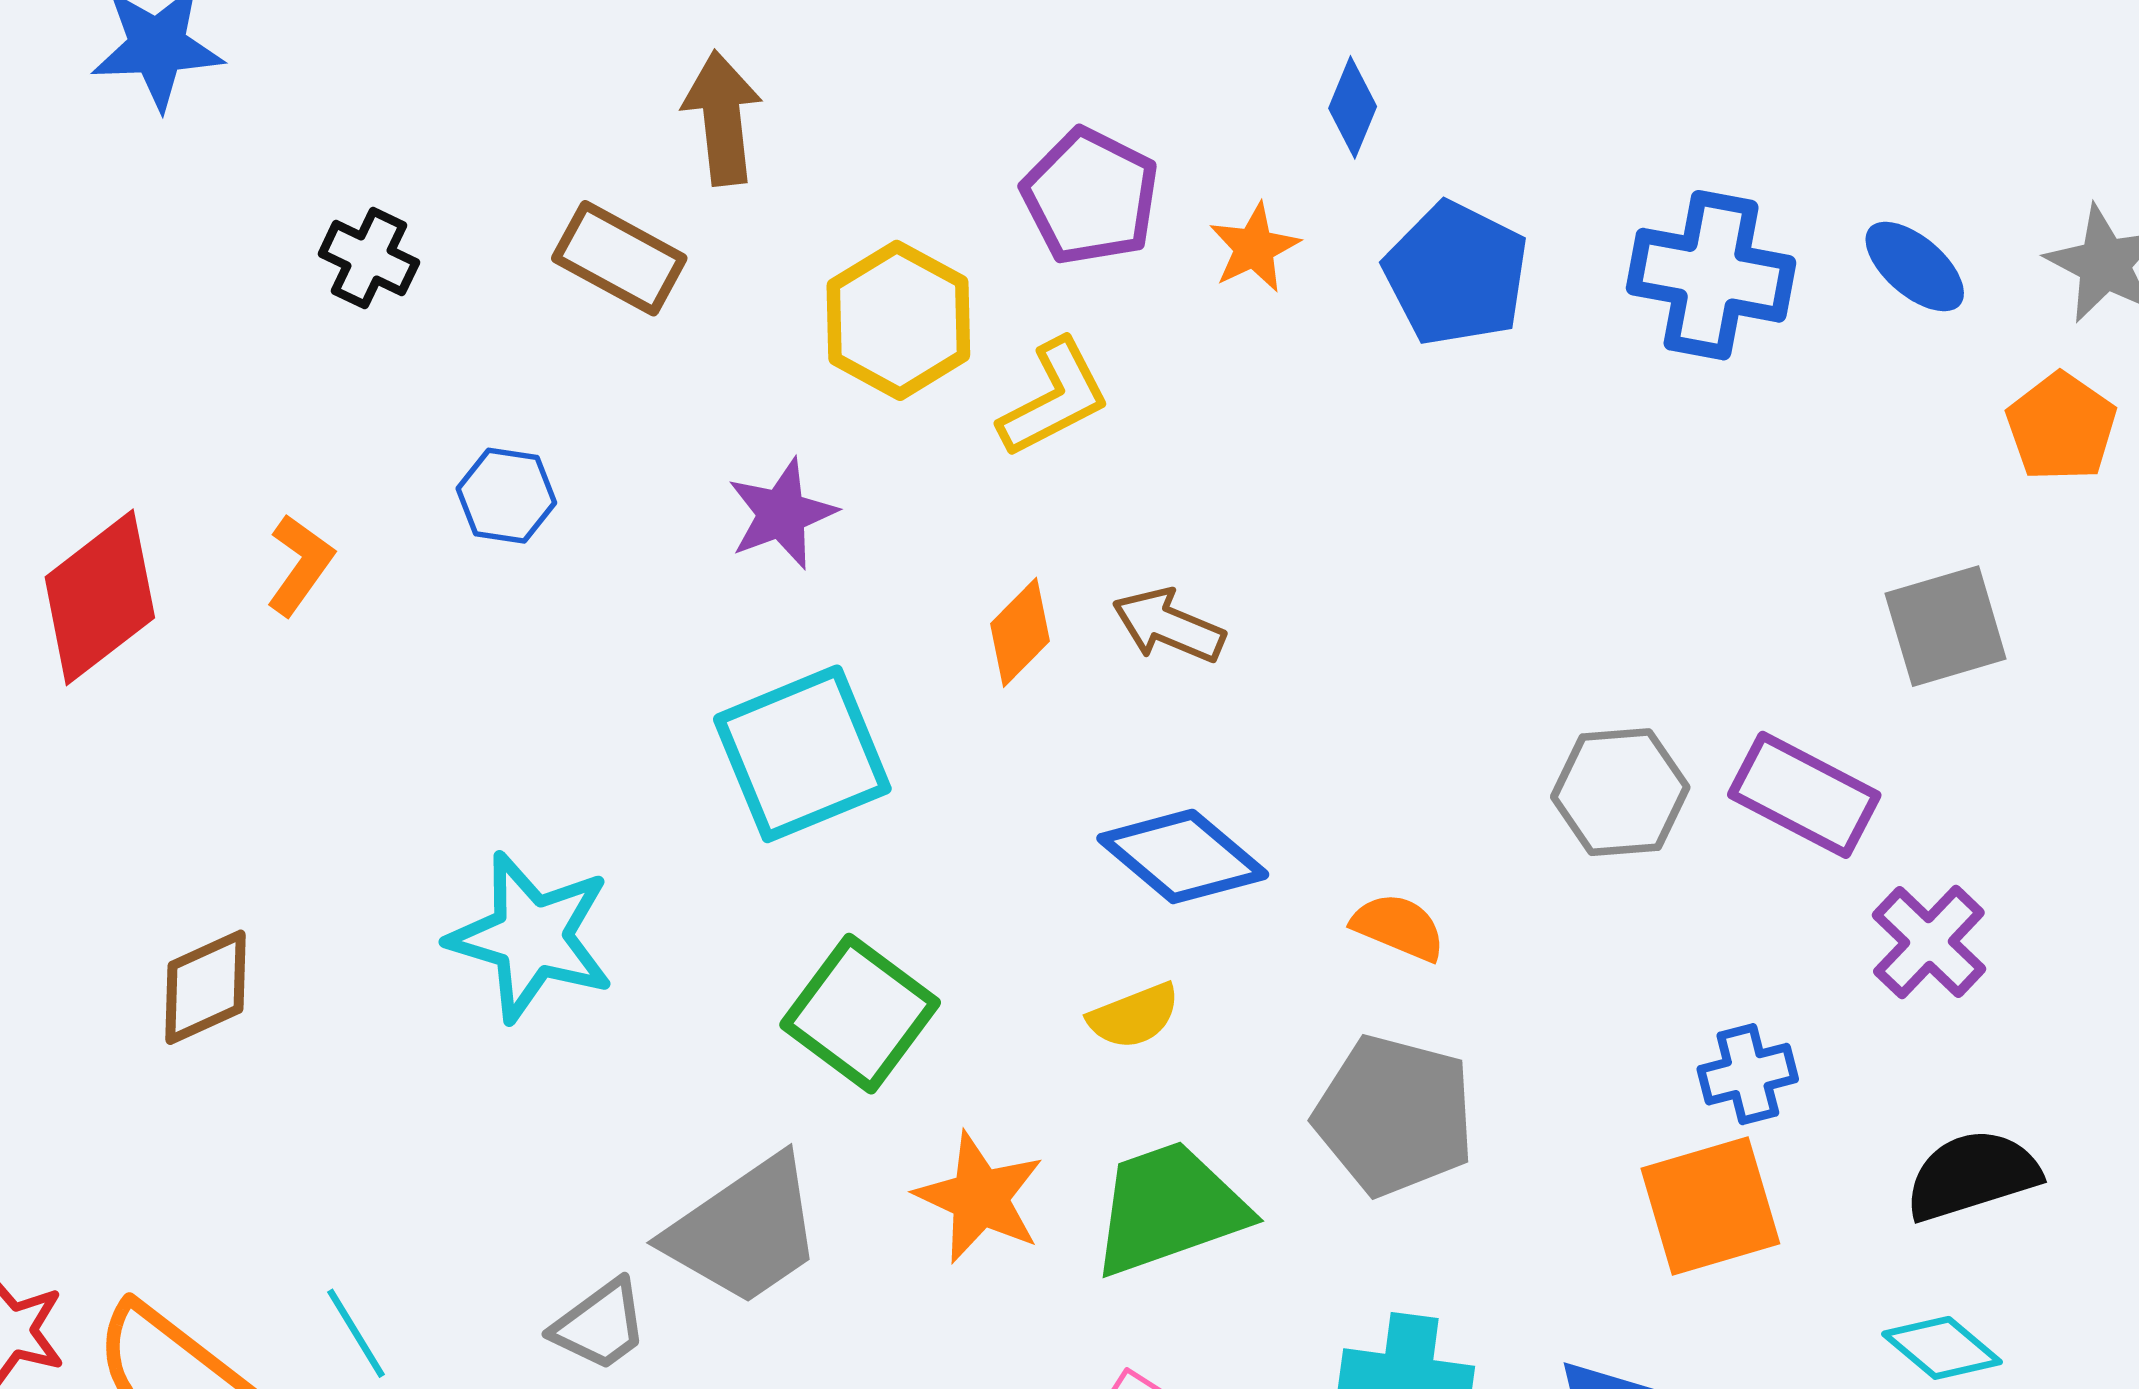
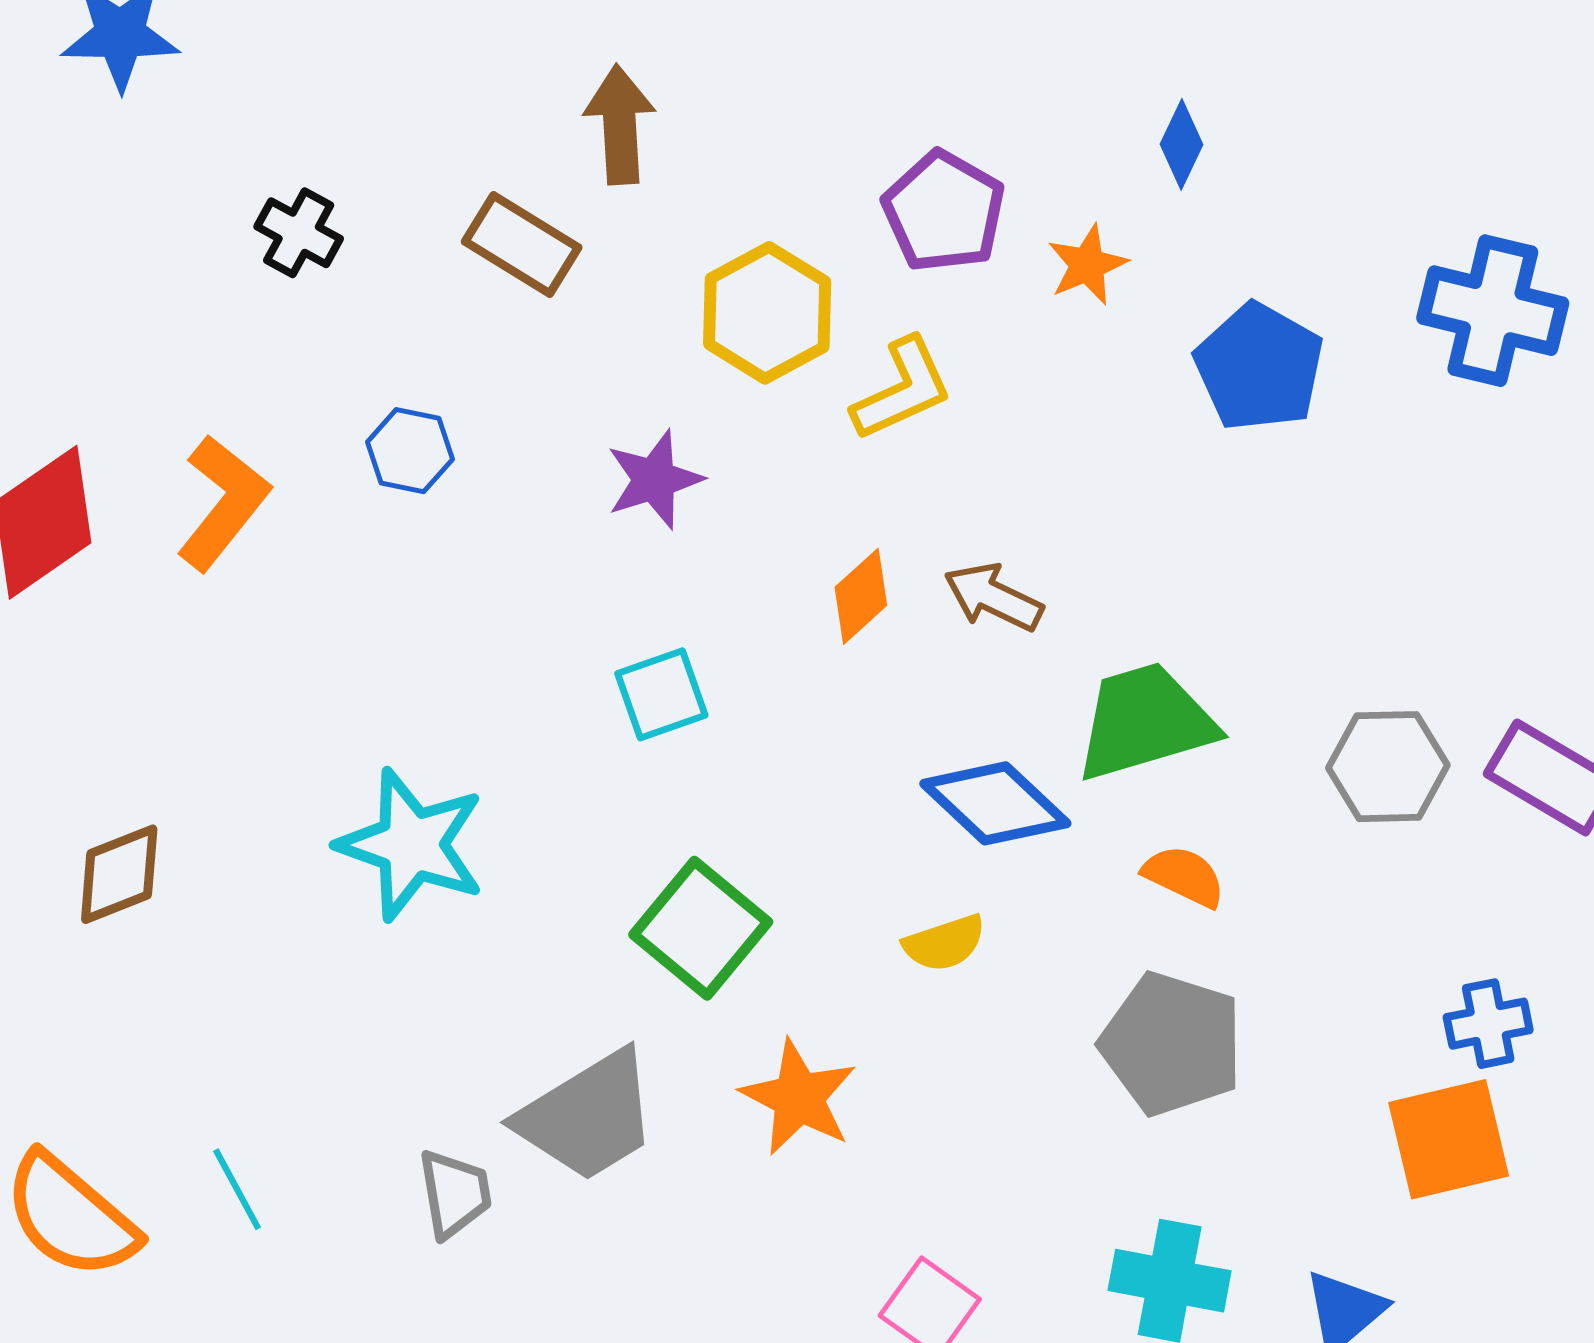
blue pentagon: (1456, 274) -> (1259, 367), moved
orange L-shape: (300, 565) -> (223, 503), size x1.5
cyan square: (802, 754) -> (661, 694), size x0.6
green trapezoid: (1169, 1208) -> (1145, 722), moved
gray trapezoid: (600, 1325) -> (455, 1194), turned -66

